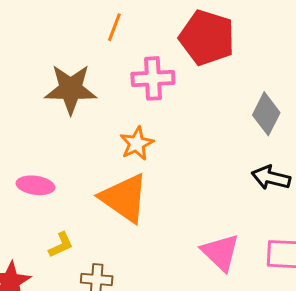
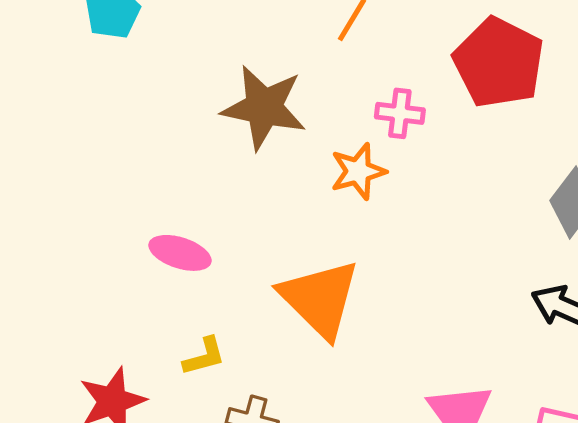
pink cross: (153, 78) -> (400, 113), size x0.7
orange star: (137, 144) -> (358, 171), moved

